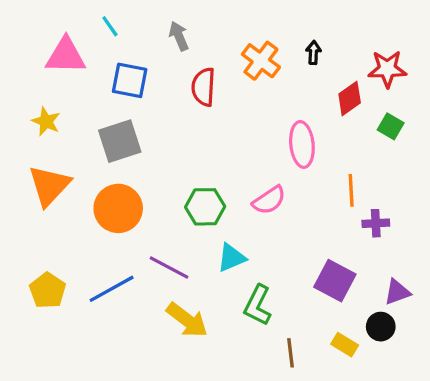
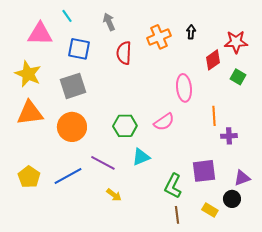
orange cross: (261, 61) -> (159, 37), turned 30
yellow star: (46, 121) -> (28, 74), size x1.5
orange triangle: (49, 185) -> (30, 113), turned 40
purple square: (335, 281) -> (204, 171), turned -35
green L-shape: (258, 305) -> (173, 186), moved
yellow arrow: (187, 320) -> (114, 195), size x0.6

